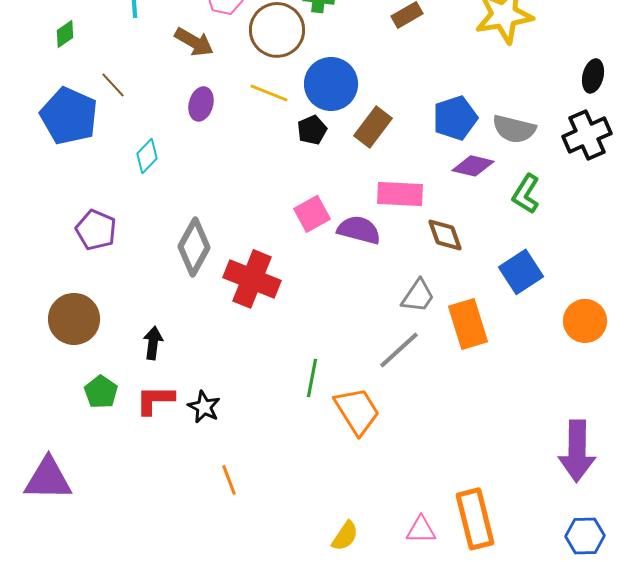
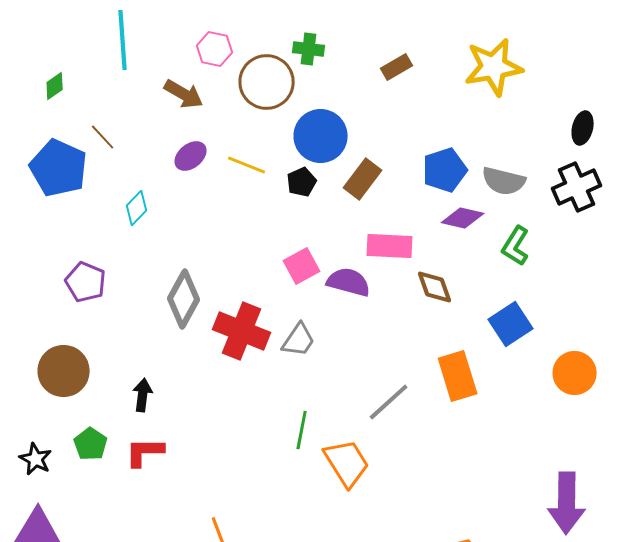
yellow line: (269, 93) -> (247, 165), moved
purple ellipse: (201, 104) -> (191, 156), turned 36
gray trapezoid: (418, 296) -> (299, 340), moved
black star: (204, 407) -> (36, 459), moved

